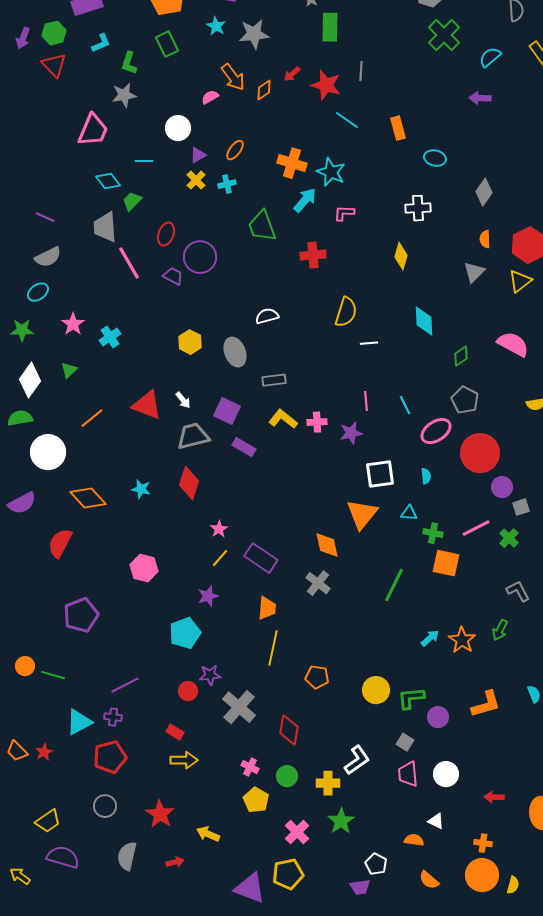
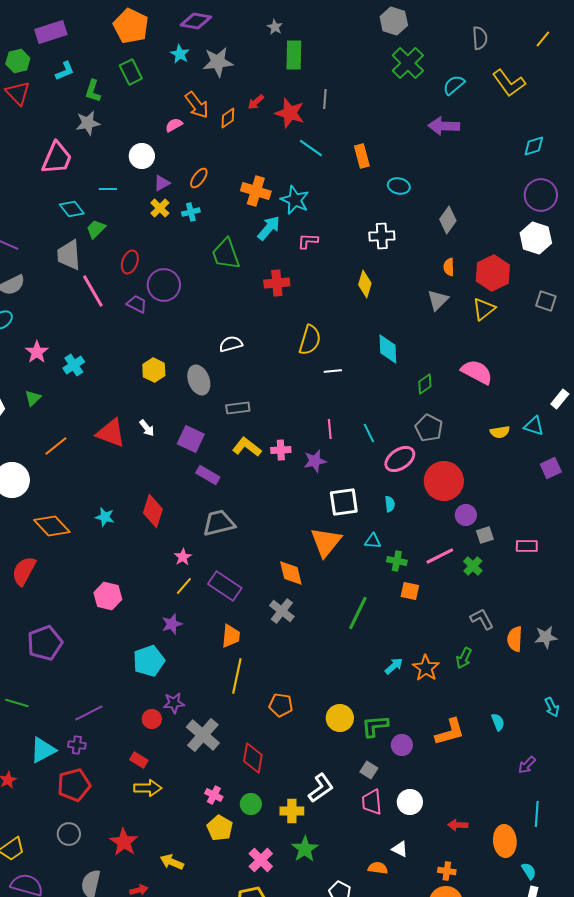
purple arrow: (480, 98) -> (444, 126), size x1.4
gray trapezoid: (193, 436) -> (219, 523), moved
orange square: (446, 563) -> (410, 591), size x0.7

